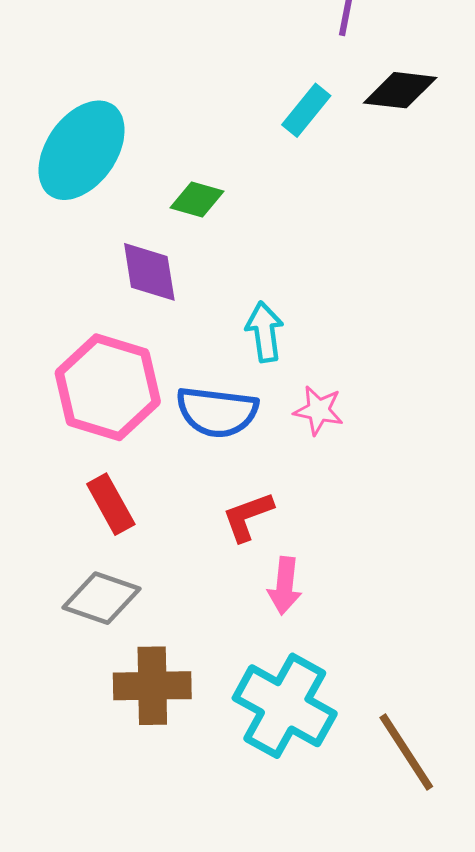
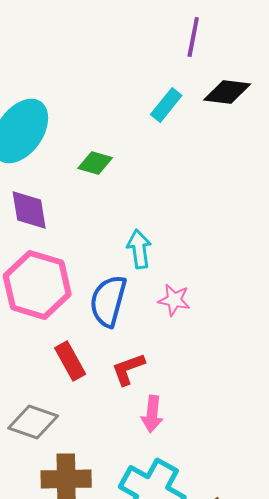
purple diamond: (149, 272) -> (29, 210), moved
blue semicircle: (217, 412) -> (108, 301), turned 98
red rectangle: (111, 504) -> (70, 361), moved

